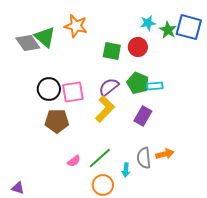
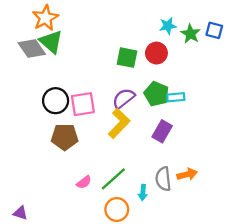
orange star: (76, 26) -> (45, 18), moved, turned 30
blue square: (189, 27) -> (214, 30), size x0.6

